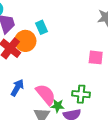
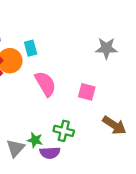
pink semicircle: (46, 94) -> (45, 84), moved

